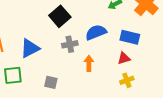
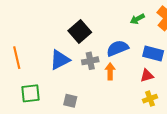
blue triangle: (30, 48) -> (60, 60), moved
orange arrow: (89, 63) -> (110, 71), moved

